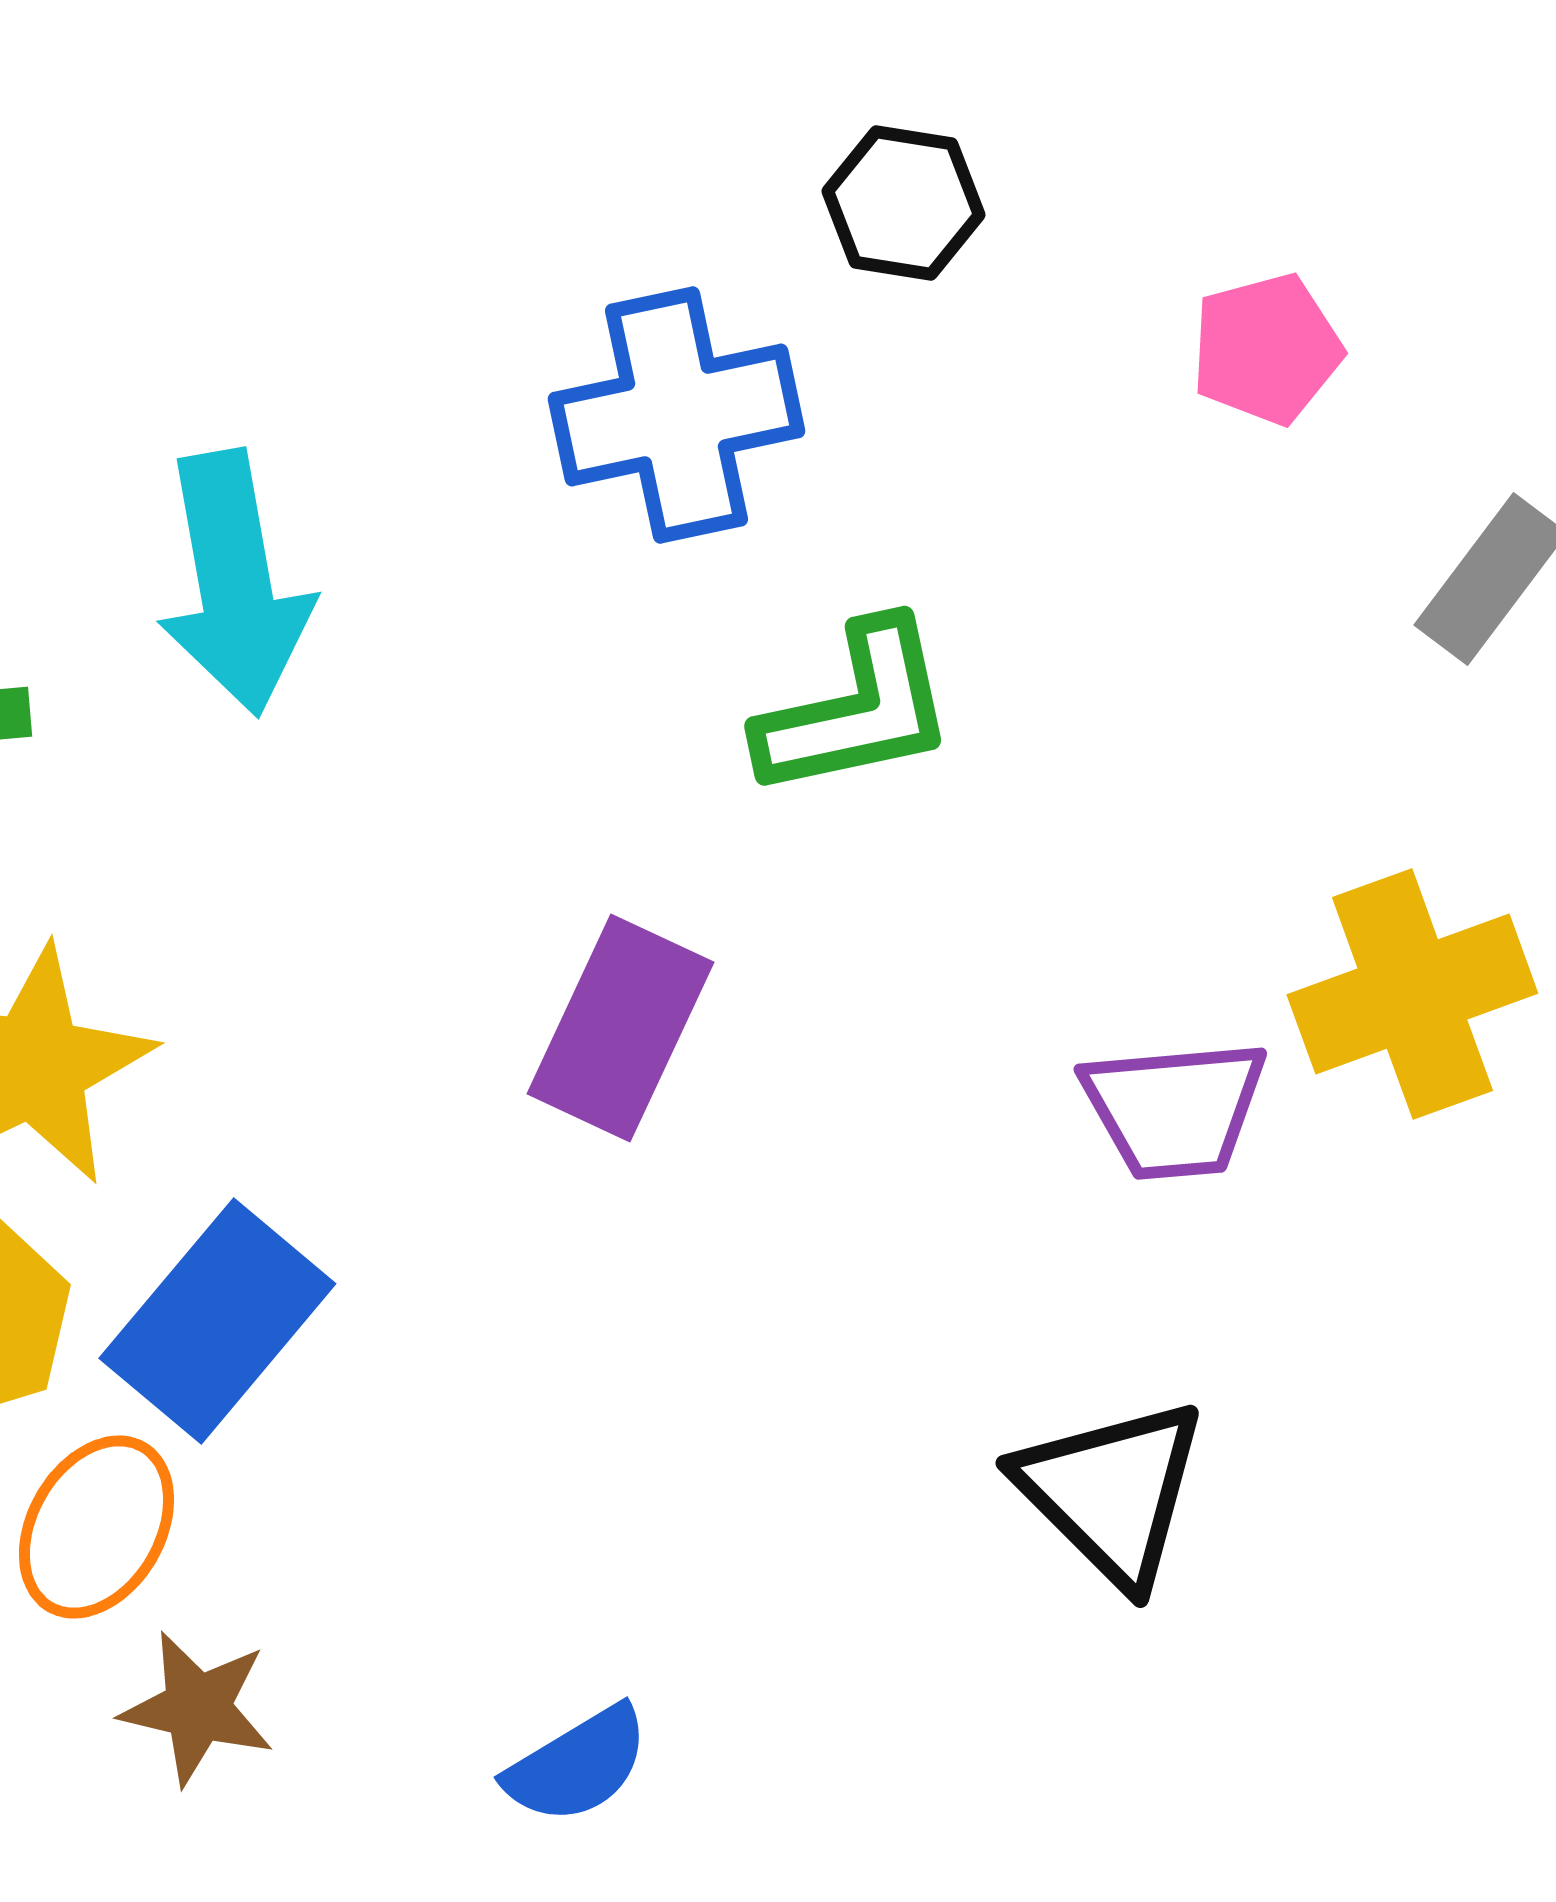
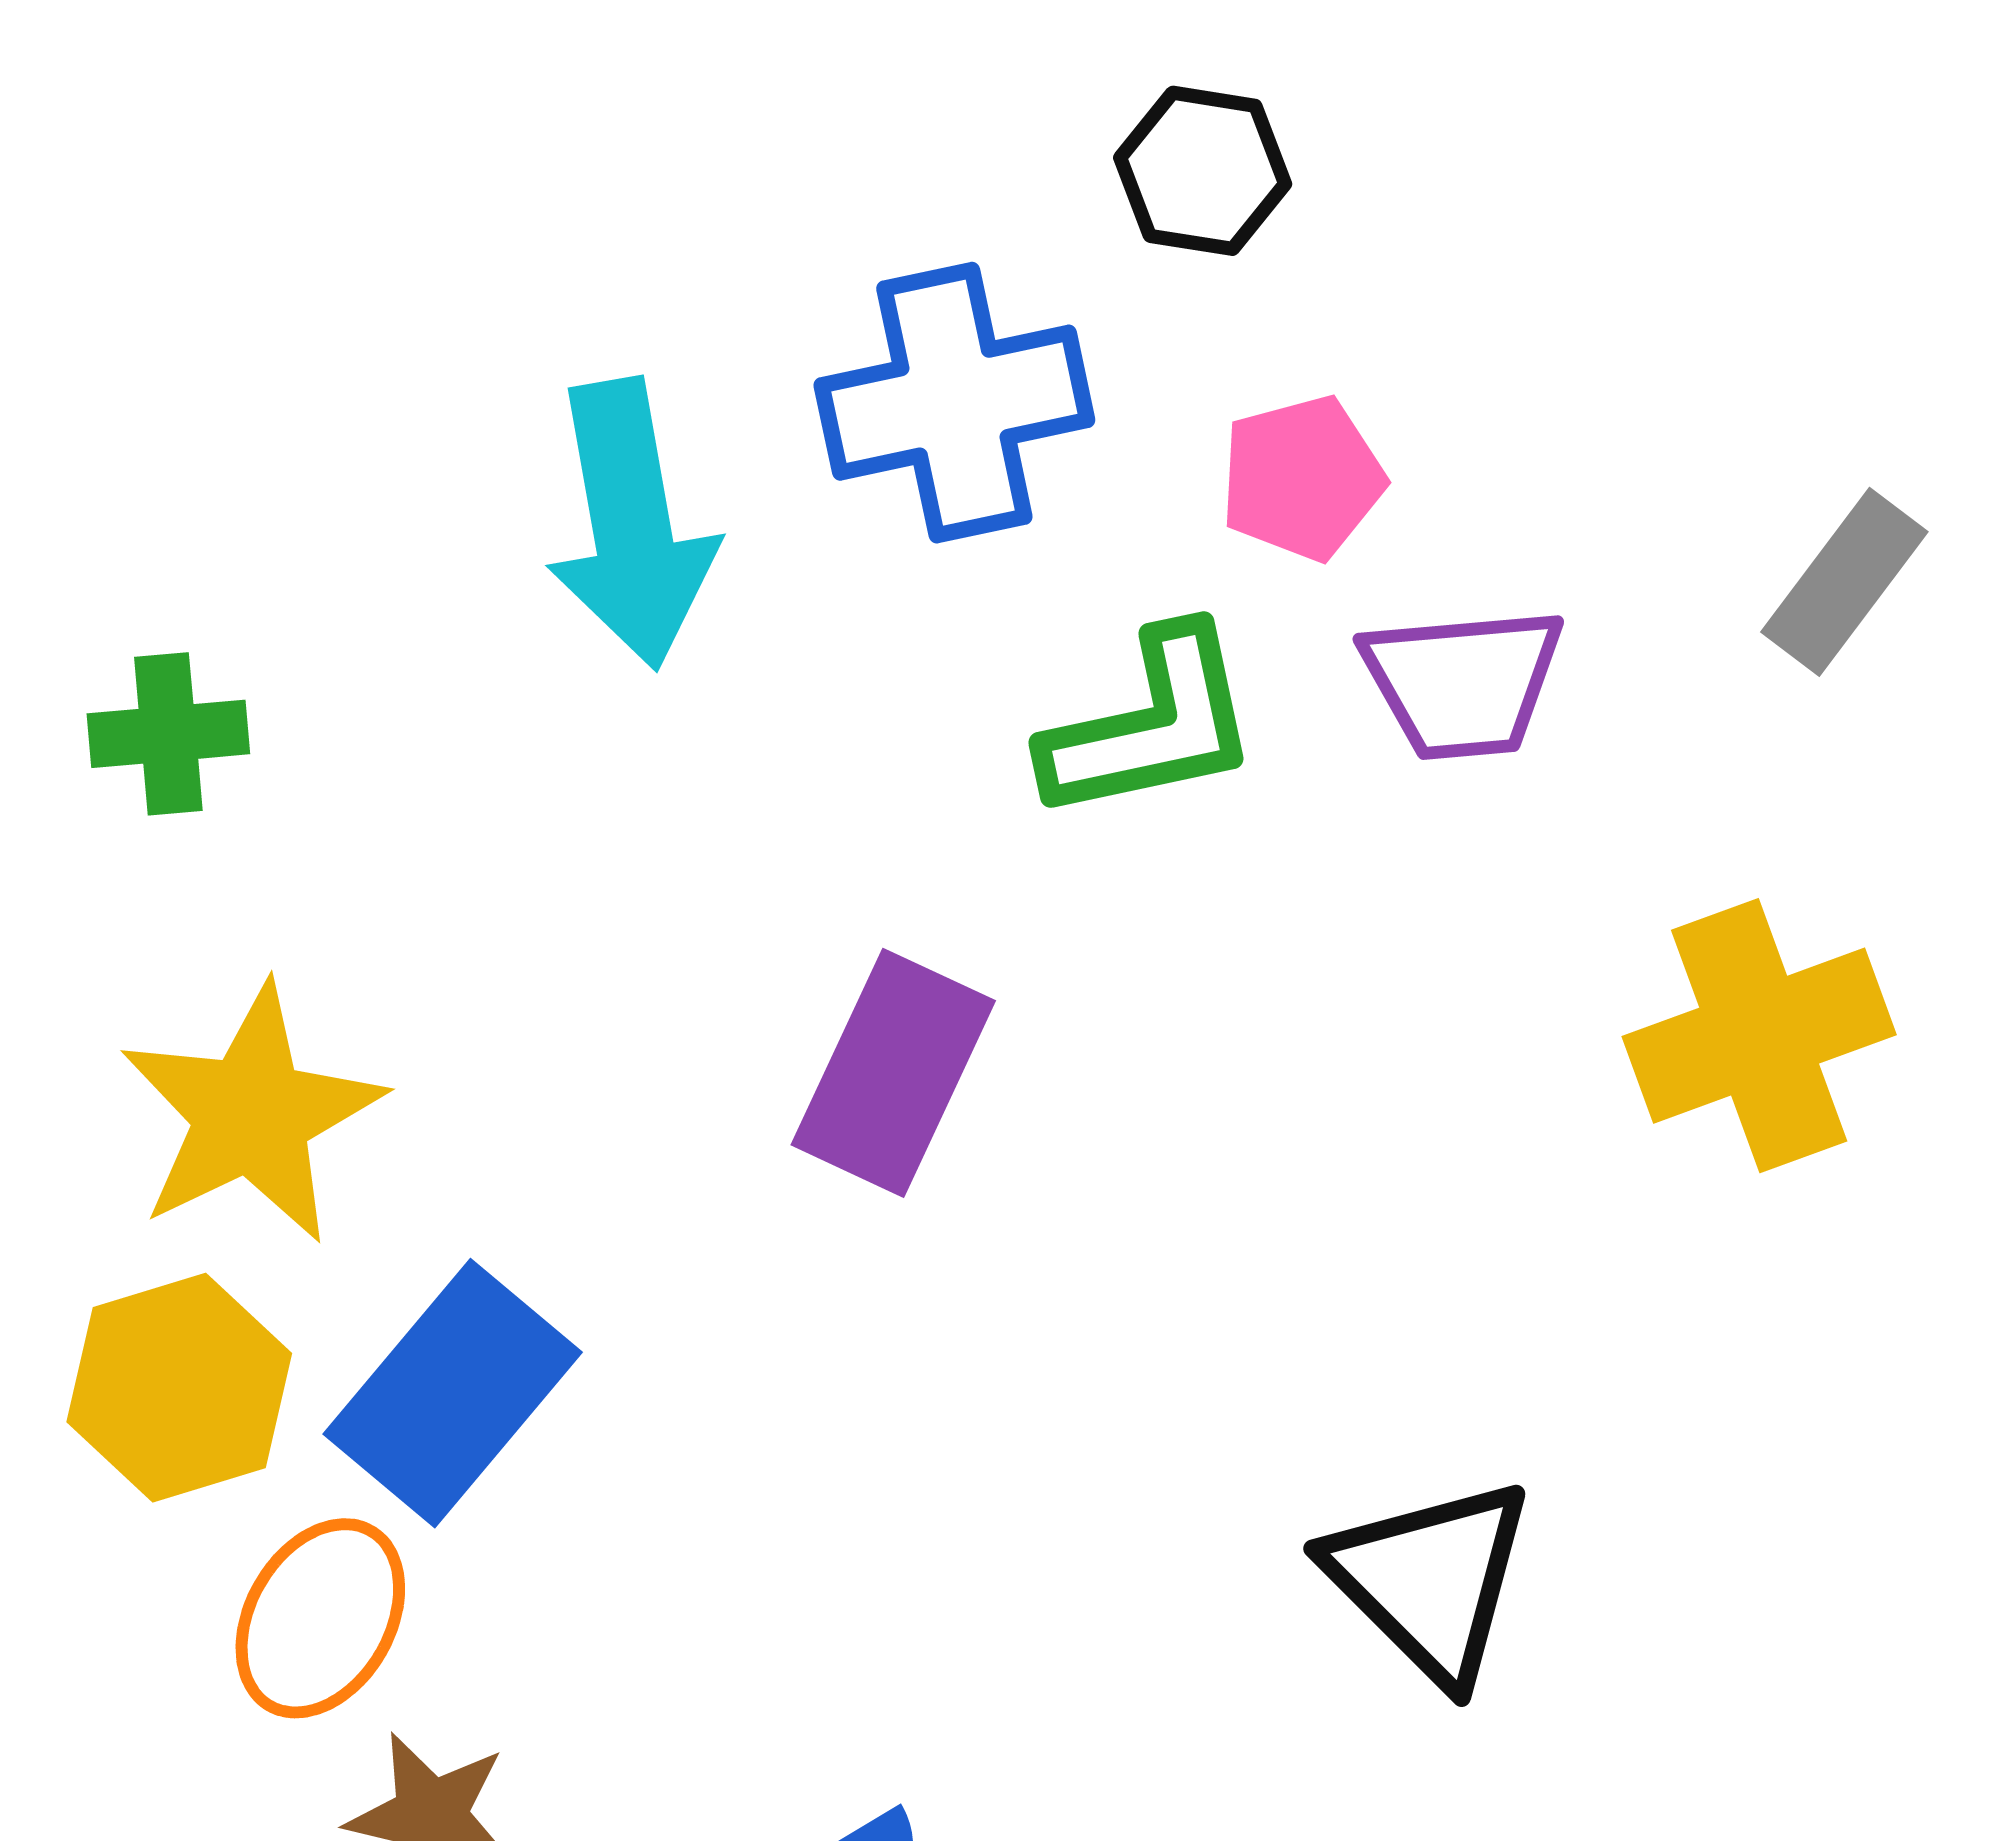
pink pentagon: (1266, 349) -> (1302, 478), moved
cyan arrow: (234, 583) -> (631, 524), moved
purple trapezoid: (1174, 1109) -> (1463, 682), moved

